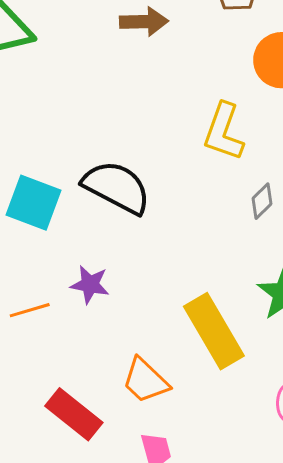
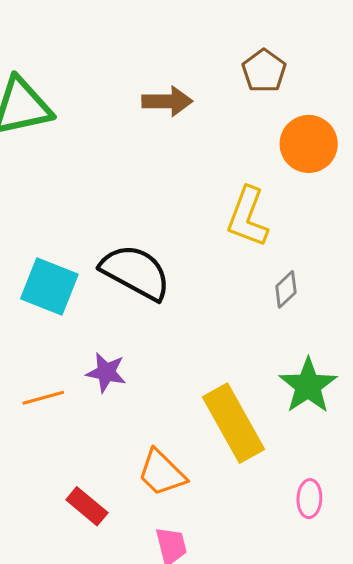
red rectangle: (74, 414) -> (87, 506), size x0.7

